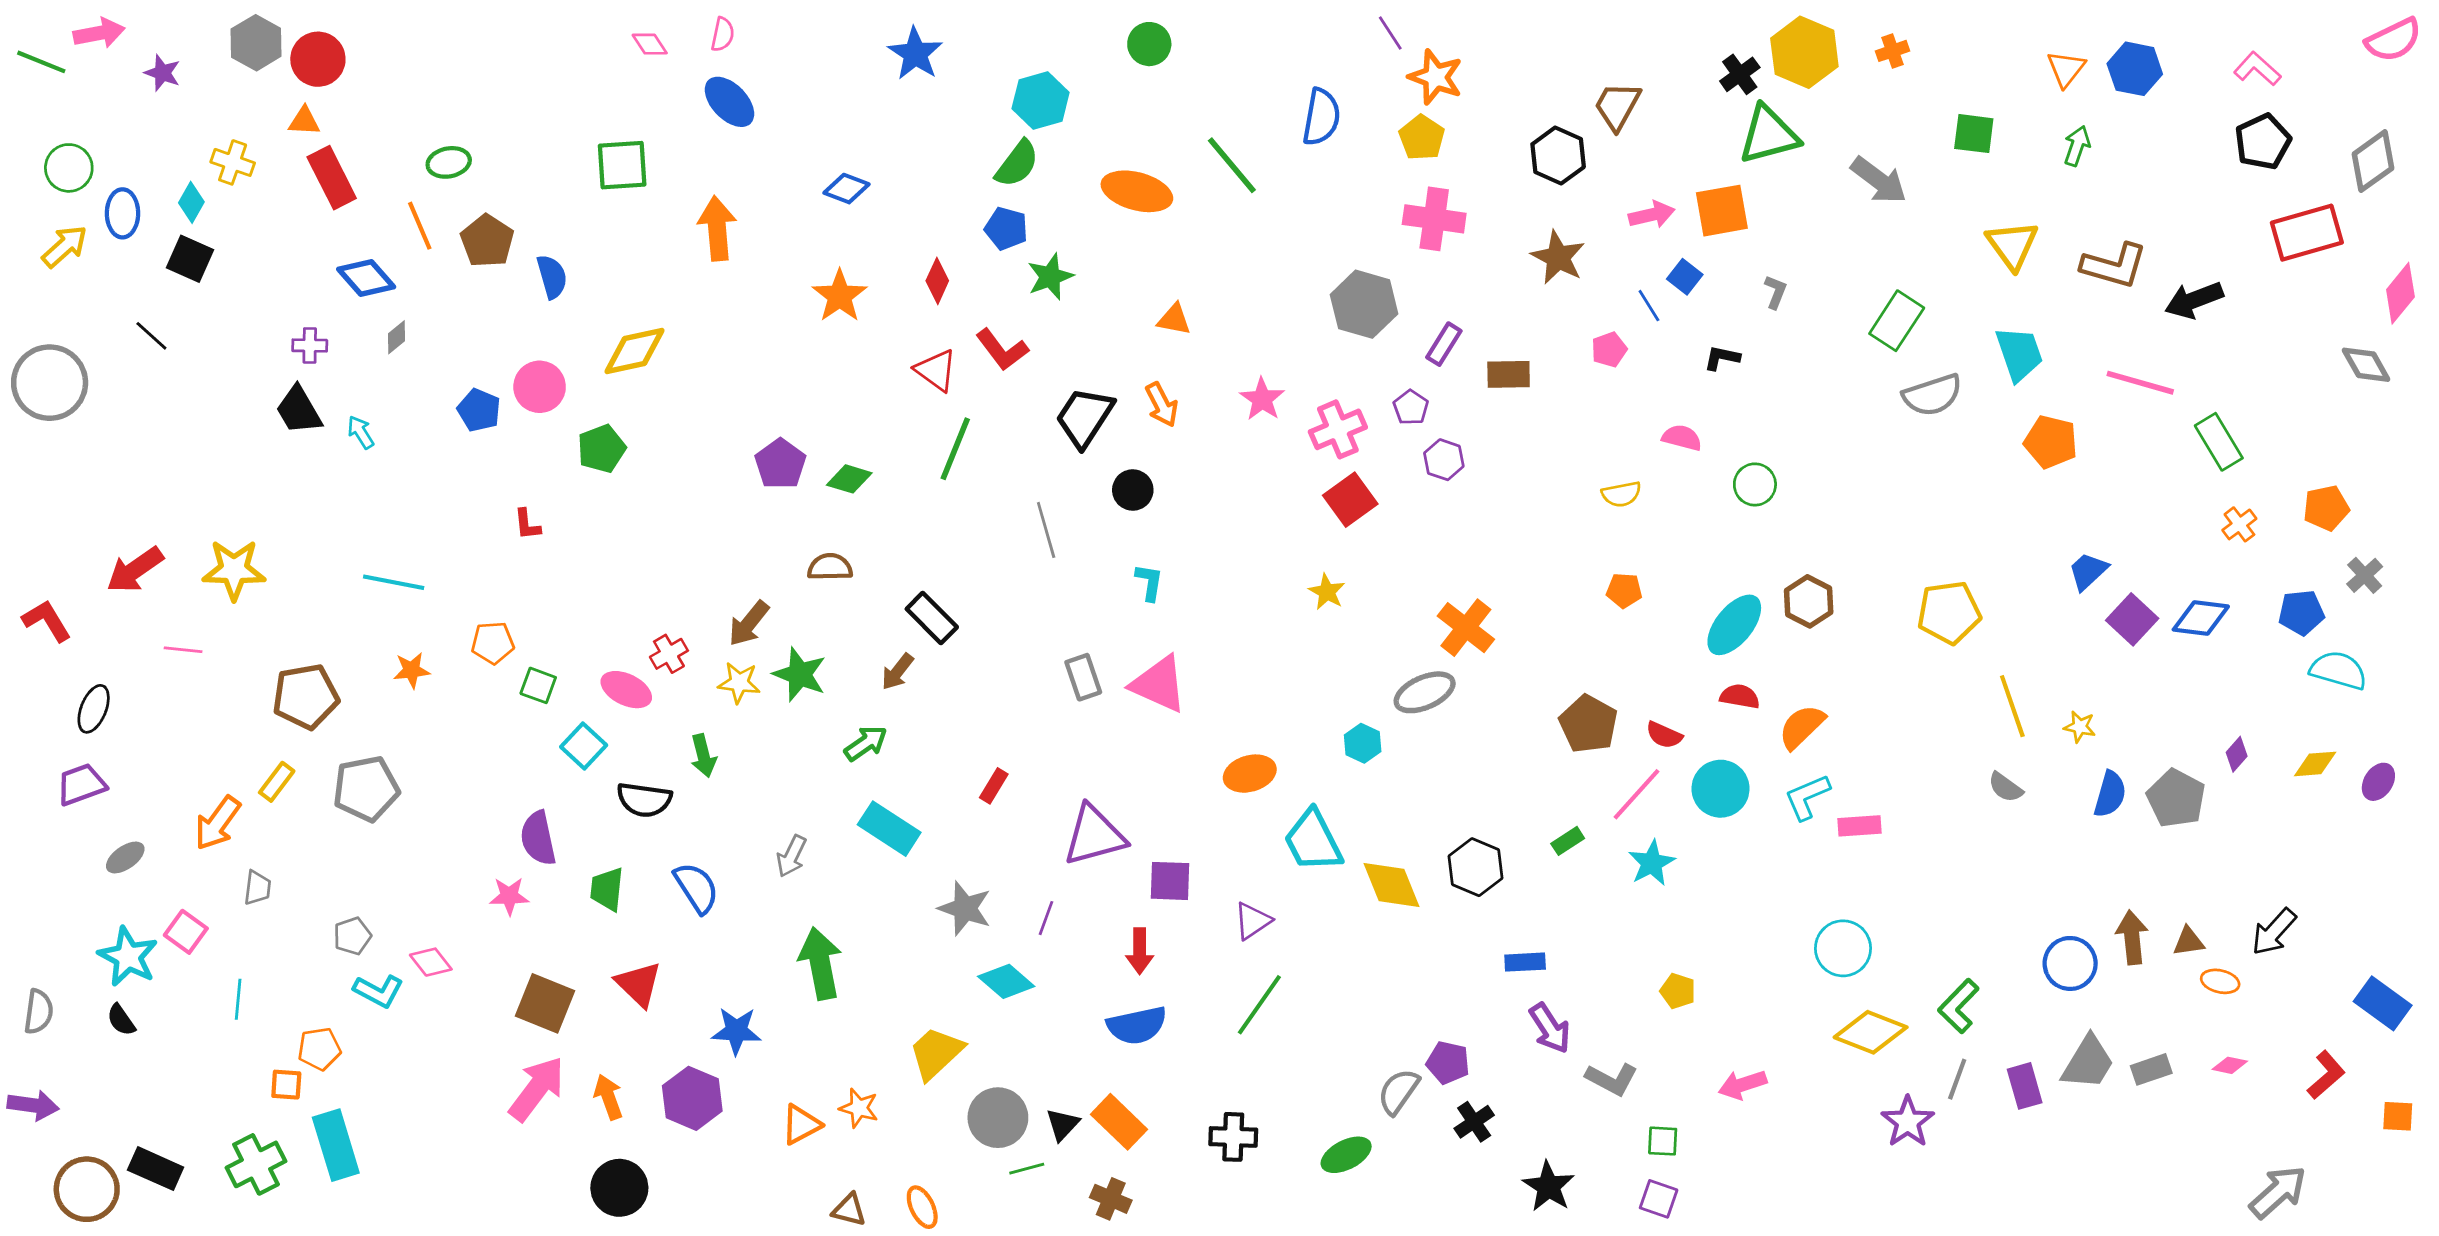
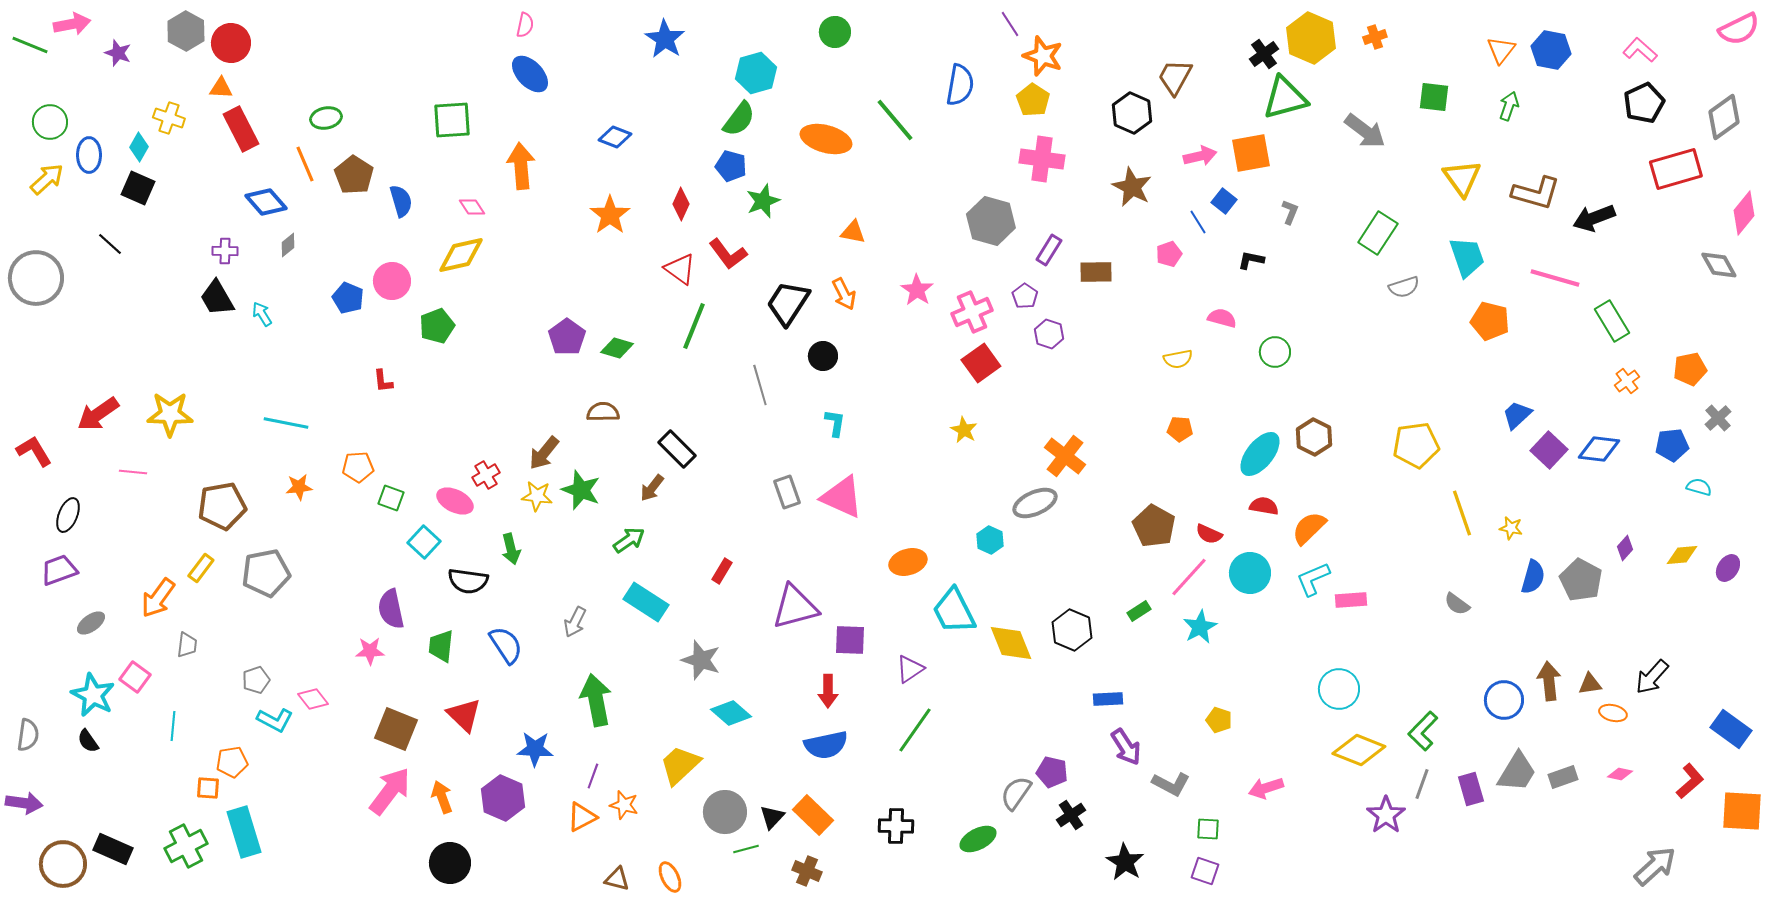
pink diamond: (650, 44) -> (472, 207), moved
gray semicircle: (1932, 395) -> (1404, 287), size x0.7
cyan semicircle: (2338, 670) -> (1699, 487), size x0.6
gray semicircle: (2005, 787) -> (1457, 604), moved
purple line: (1046, 918) -> (593, 776), moved
orange square: (2398, 1116) -> (1742, 811), size x1.8

